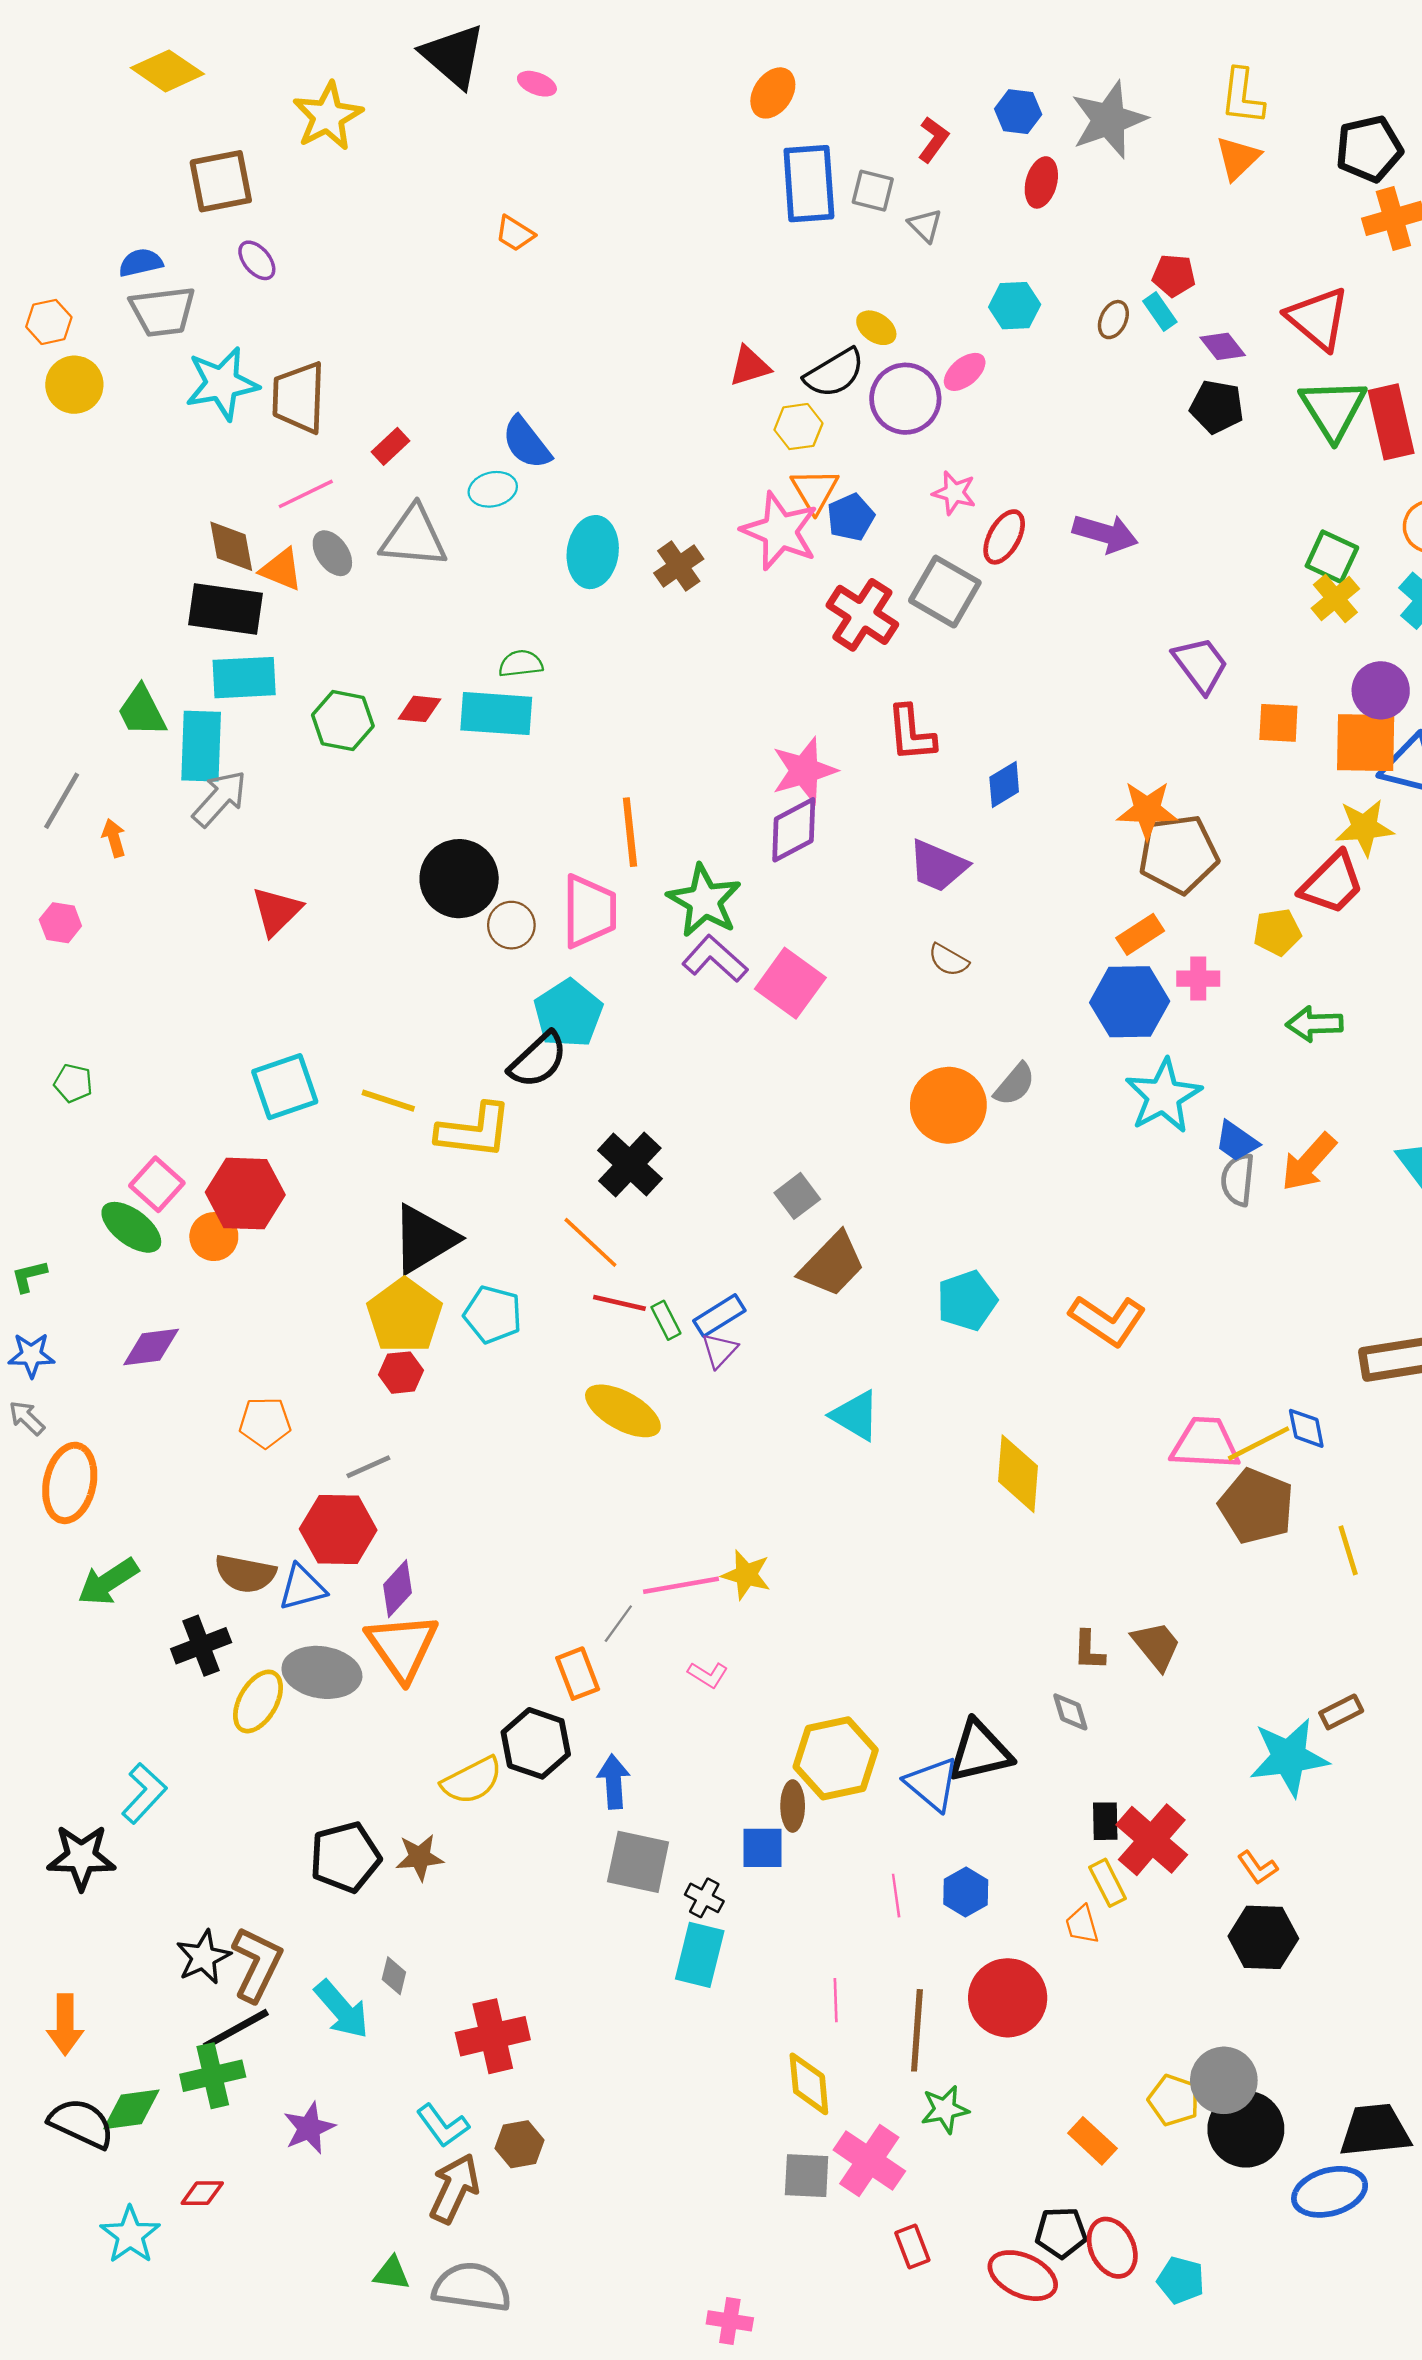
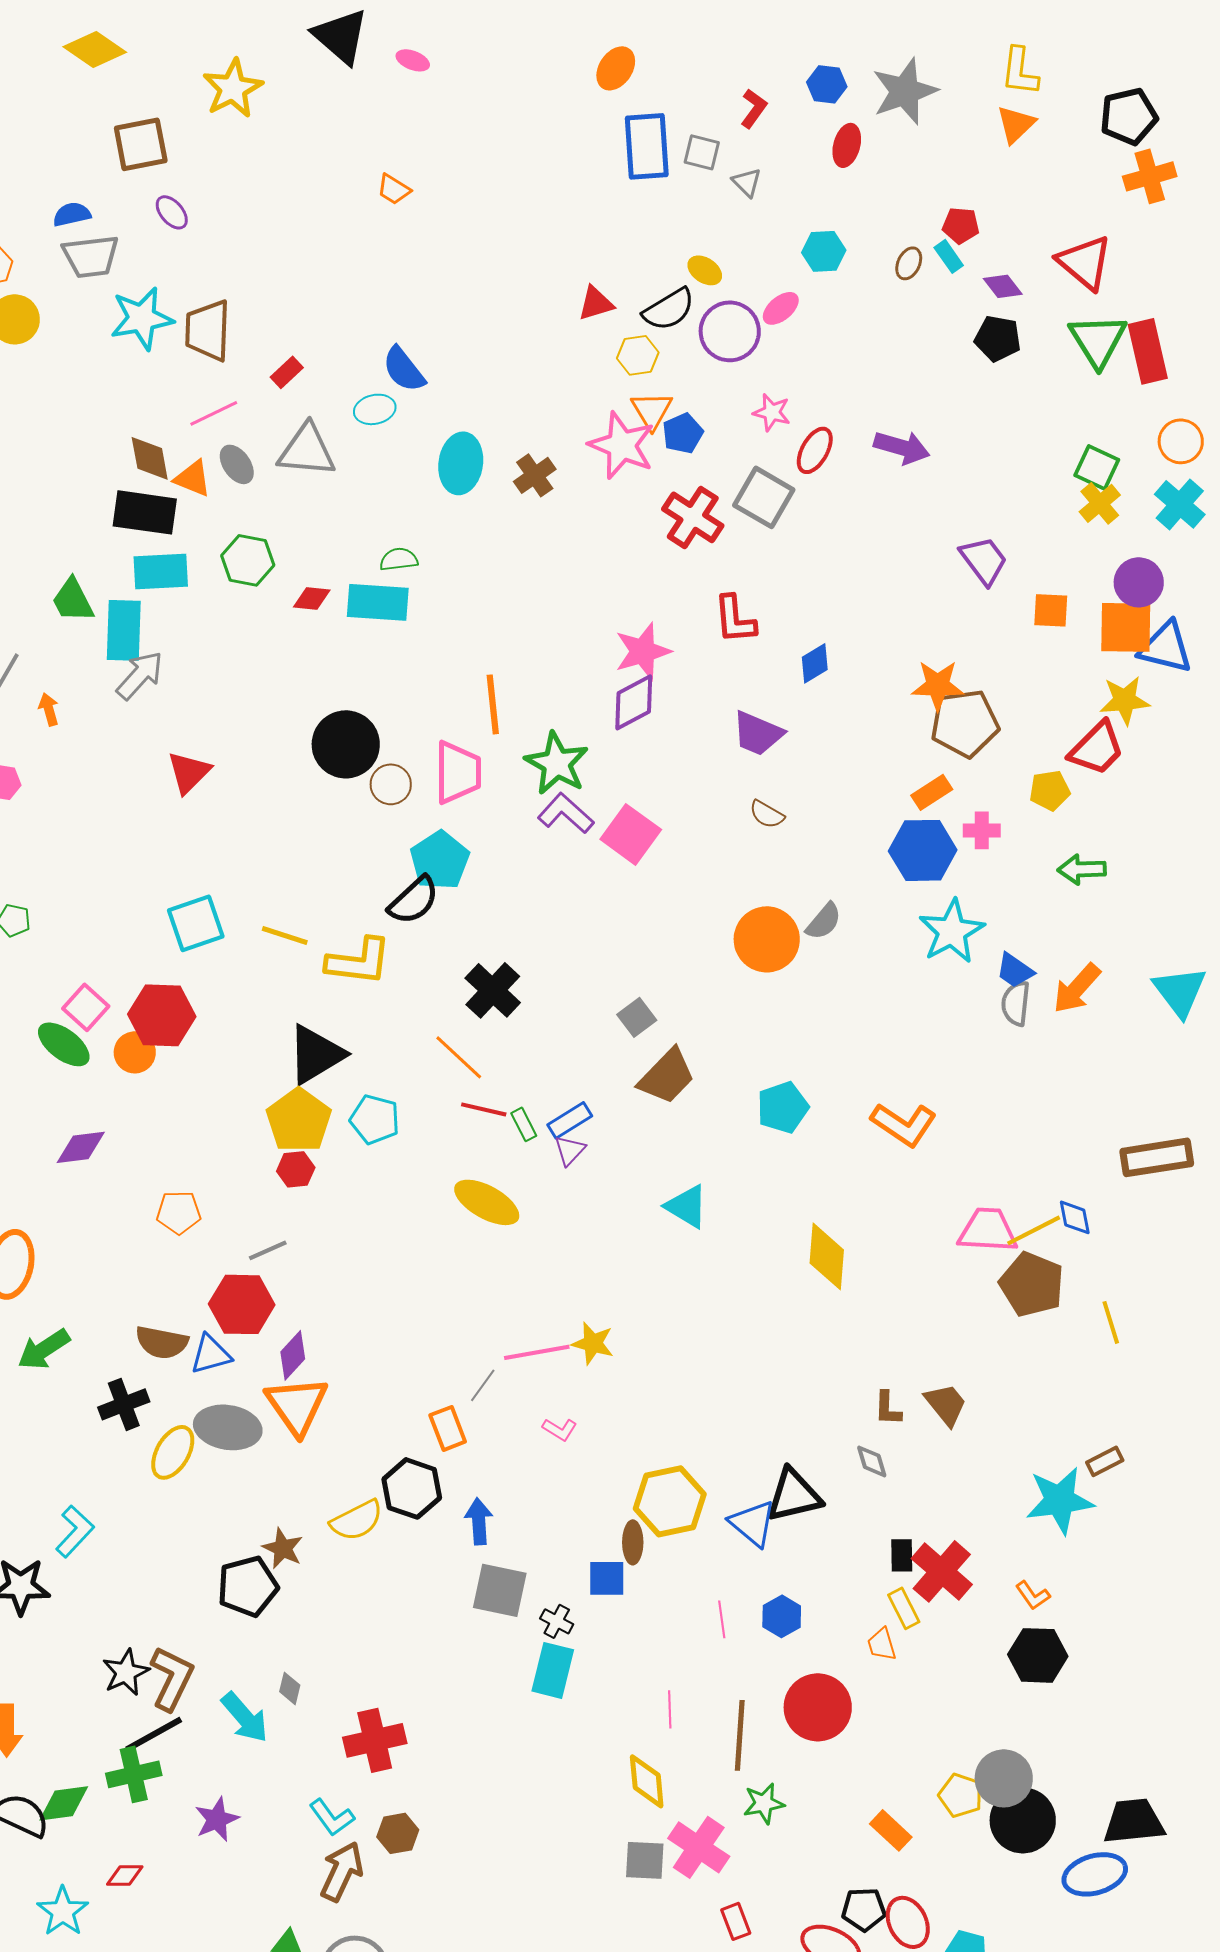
green hexagon: (343, 721) -> (248, 560), moved
brown star: (420, 1857) -> (283, 1548), moved, turned 30

